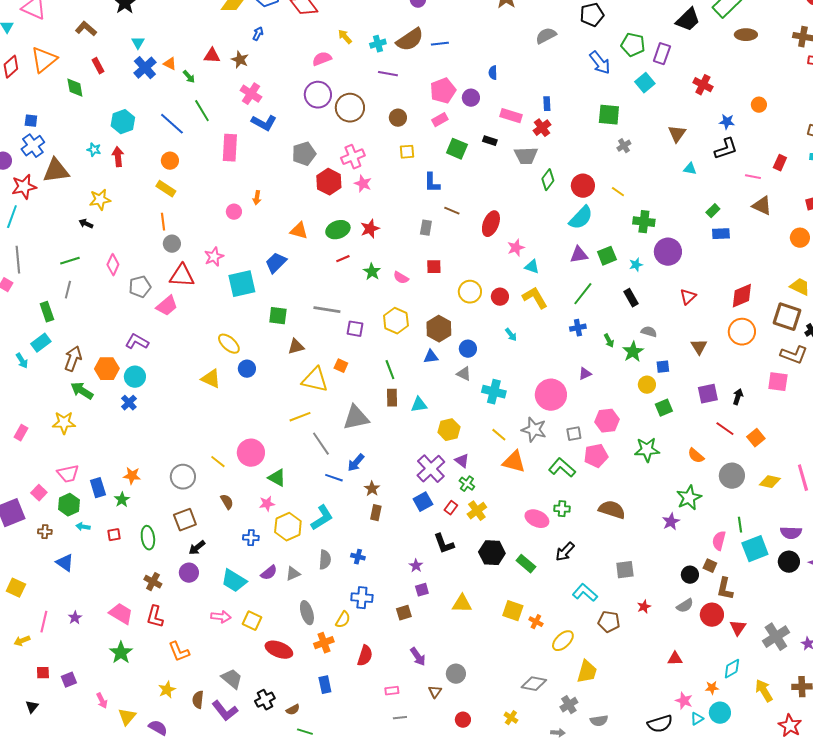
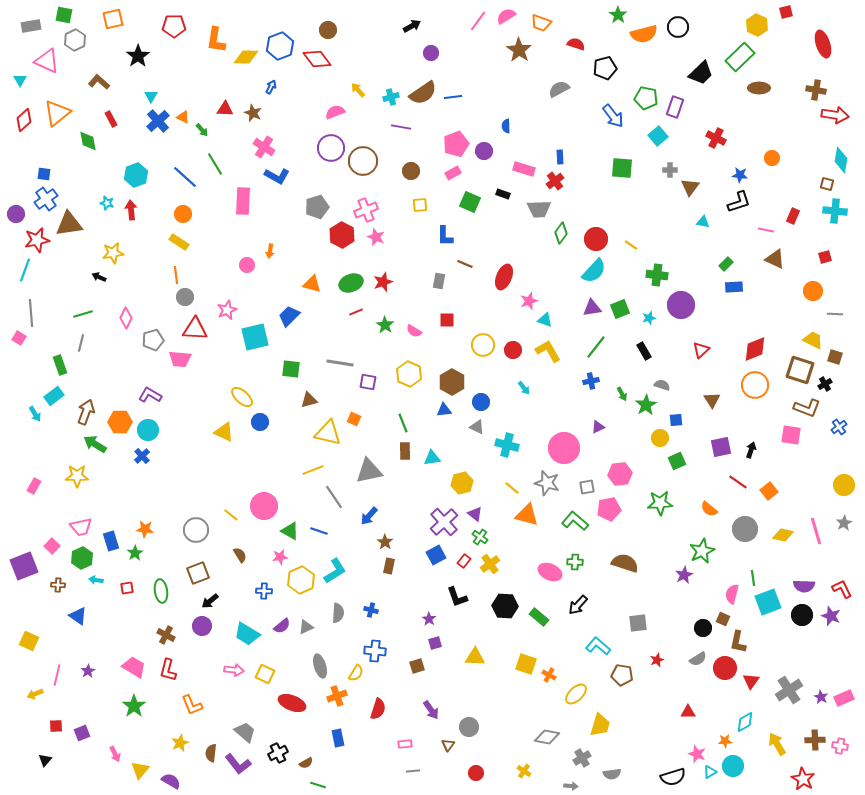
gray cross: (624, 146) -> (670, 170), moved, turned 32
pink trapezoid: (167, 306) -> (180, 359), turned 45
blue line: (334, 478) -> (319, 531), moved

